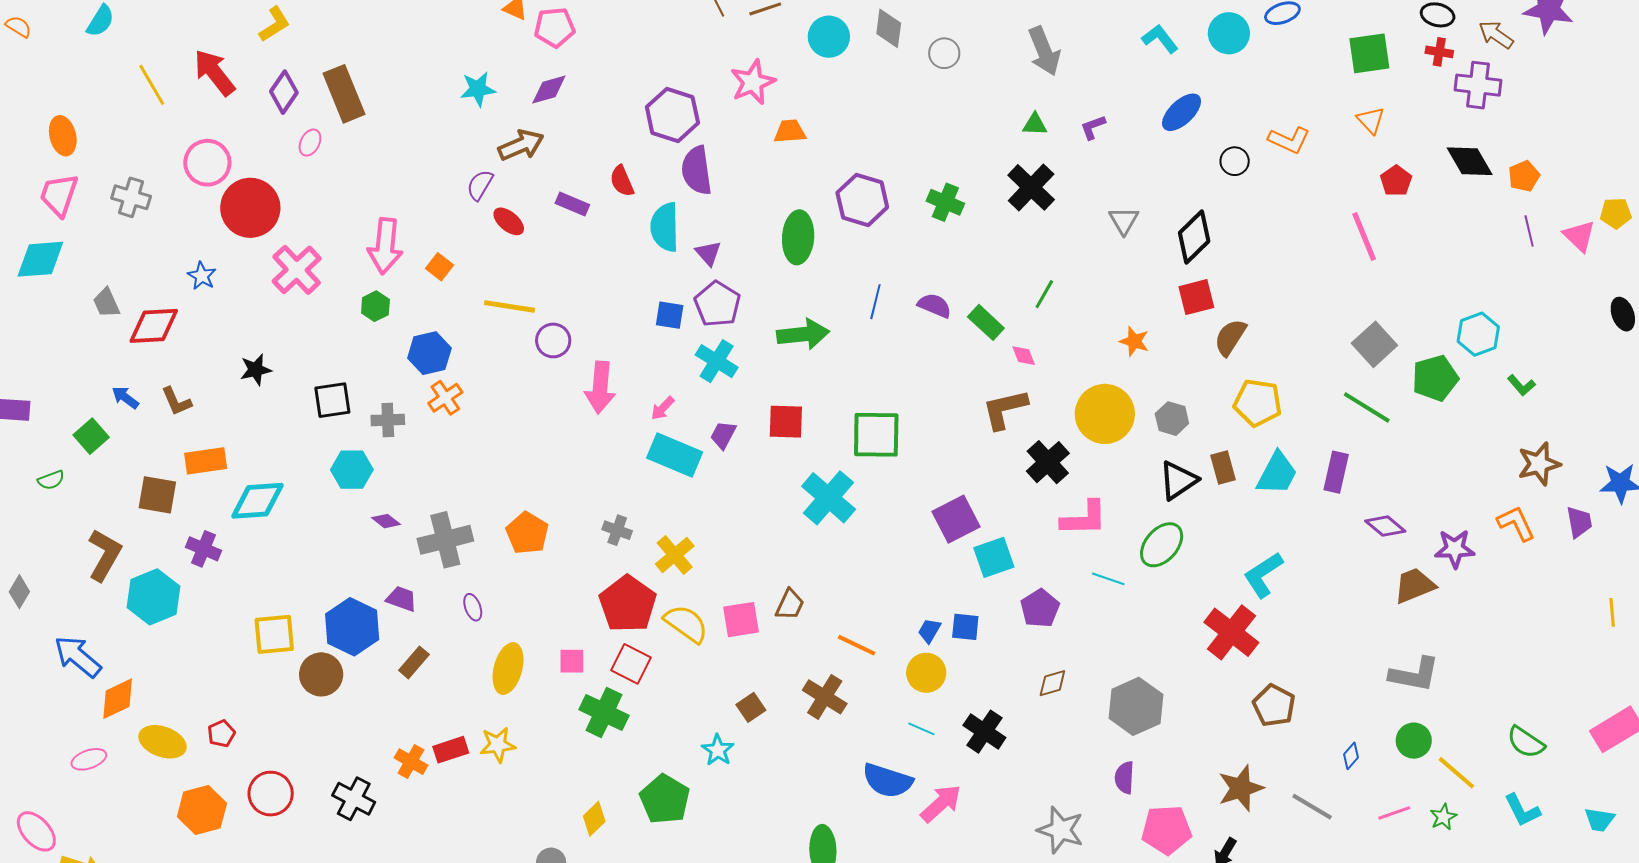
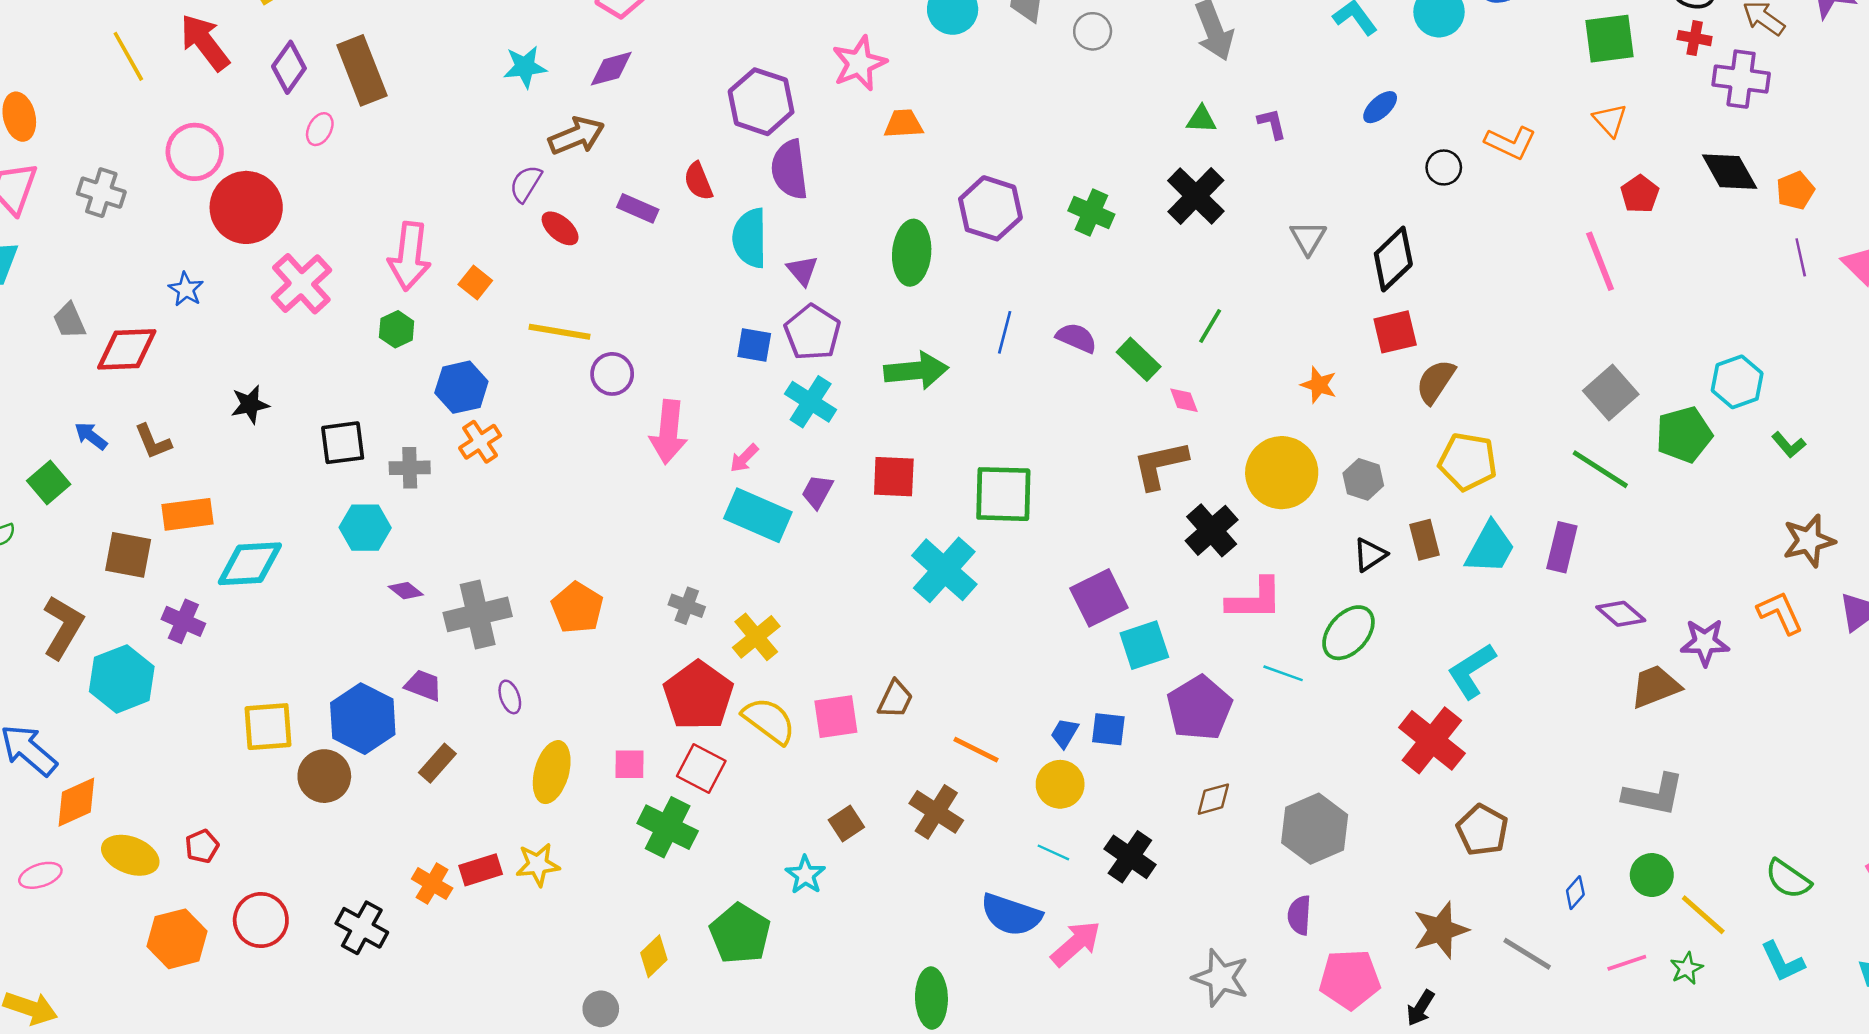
blue ellipse: (1182, 112) -> (1380, 107), size x0.7
purple L-shape: (1093, 127) -> (1272, 124), turned 96
black triangle: (1178, 480) -> (1370, 555), size x0.7
purple pentagon: (1040, 608) -> (1199, 708), size x1.4

